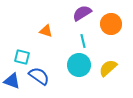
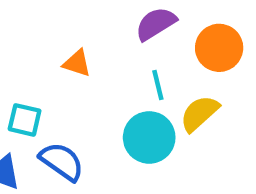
yellow semicircle: (108, 68) -> (199, 113), moved

